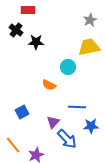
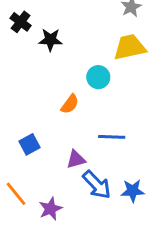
orange semicircle: (49, 85) -> (70, 104), turned -80
purple triangle: (53, 122) -> (76, 159), turned 32
blue star: (91, 126) -> (133, 191), moved

